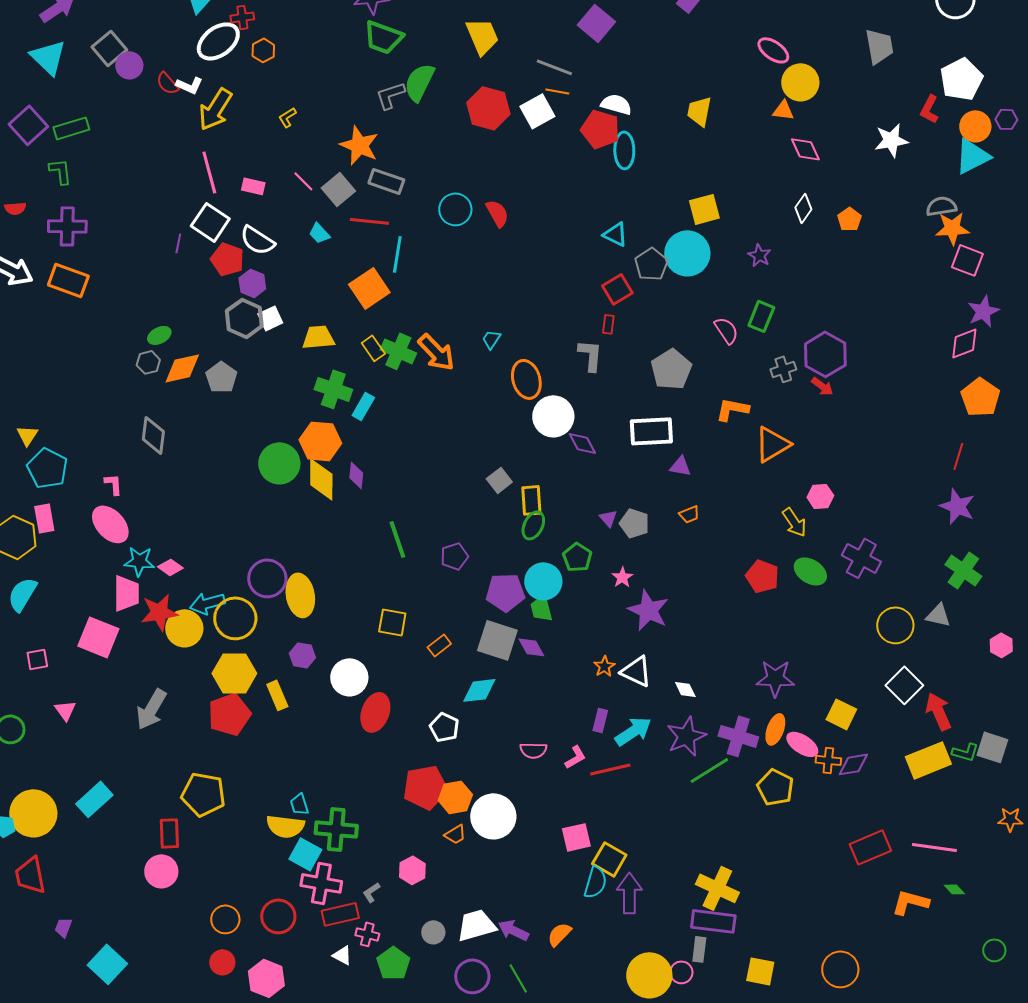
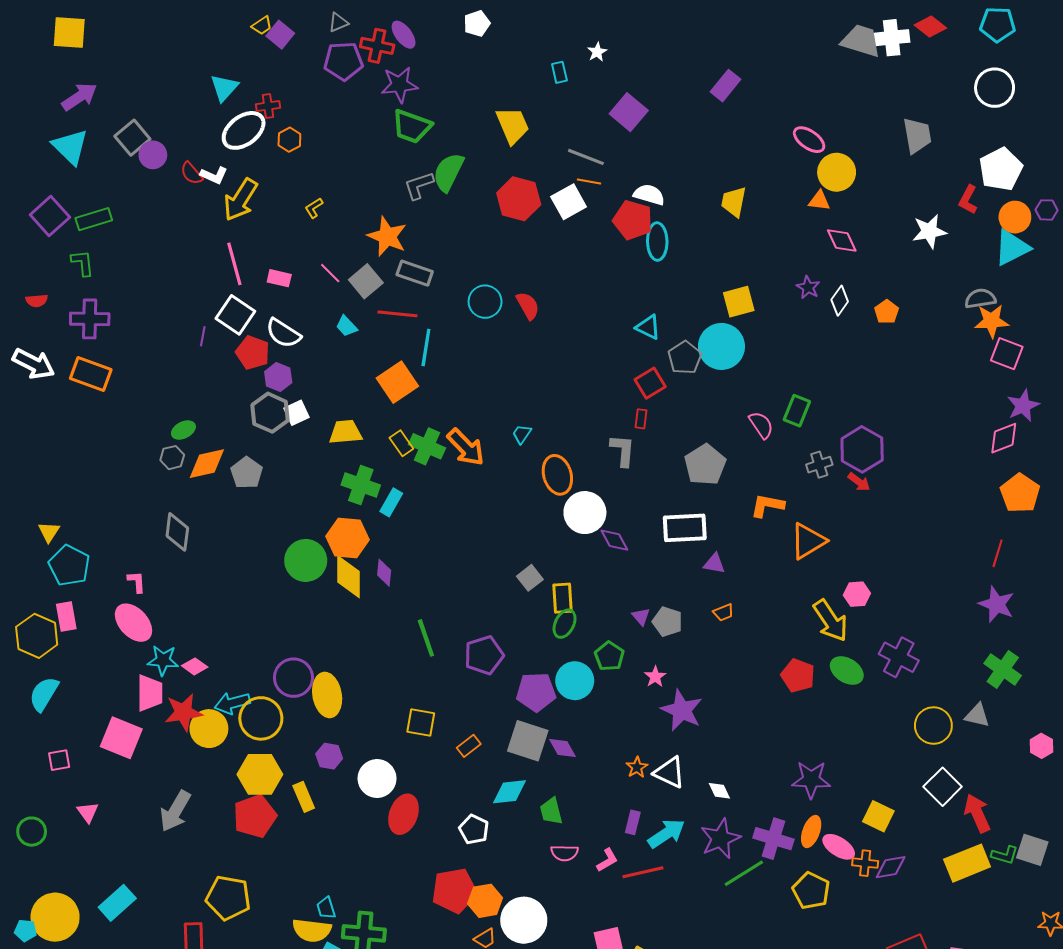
purple star: (759, 255) -> (808, 287), moved
yellow arrow: (794, 522) -> (830, 621), size x1.4
purple pentagon: (454, 556) -> (484, 655), size x1.4
green trapezoid: (541, 608) -> (551, 811), moved

